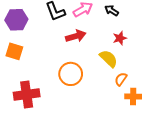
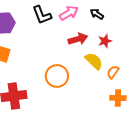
red arrow: (76, 36) -> (78, 39), moved
orange semicircle: (121, 79) -> (113, 72), moved

